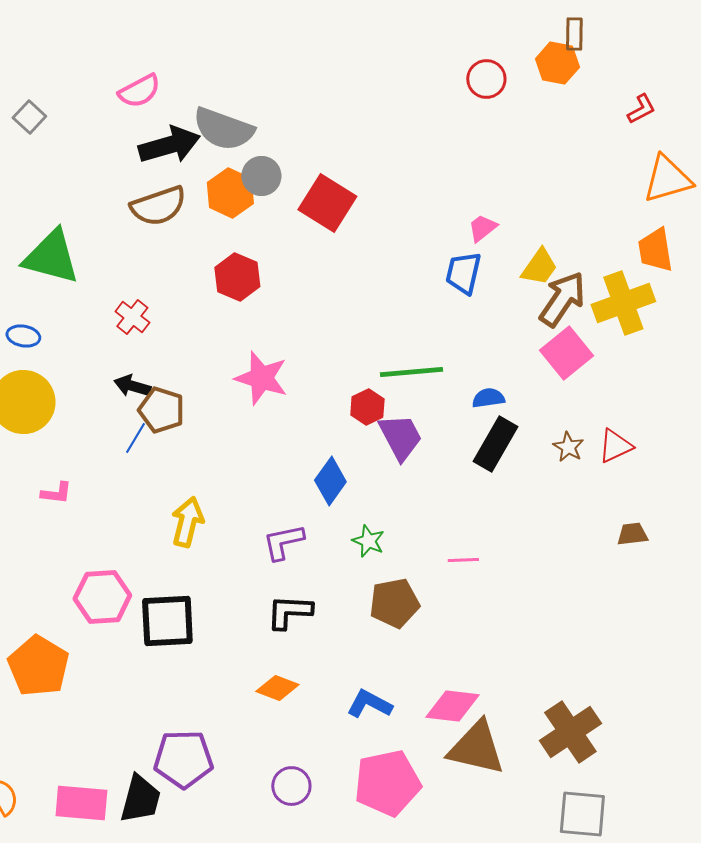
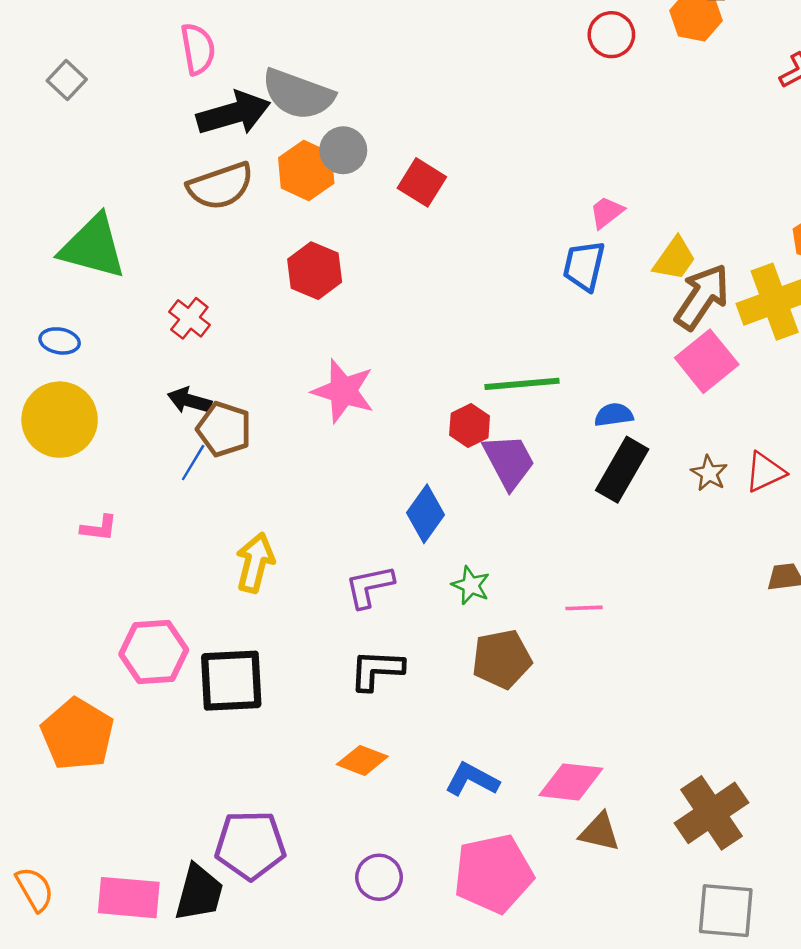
pink semicircle: (139, 91) -> (198, 49), turned -72
red square: (327, 203) -> (422, 182), size x0.7
brown triangle: (476, 748) -> (599, 832), size x0.6

